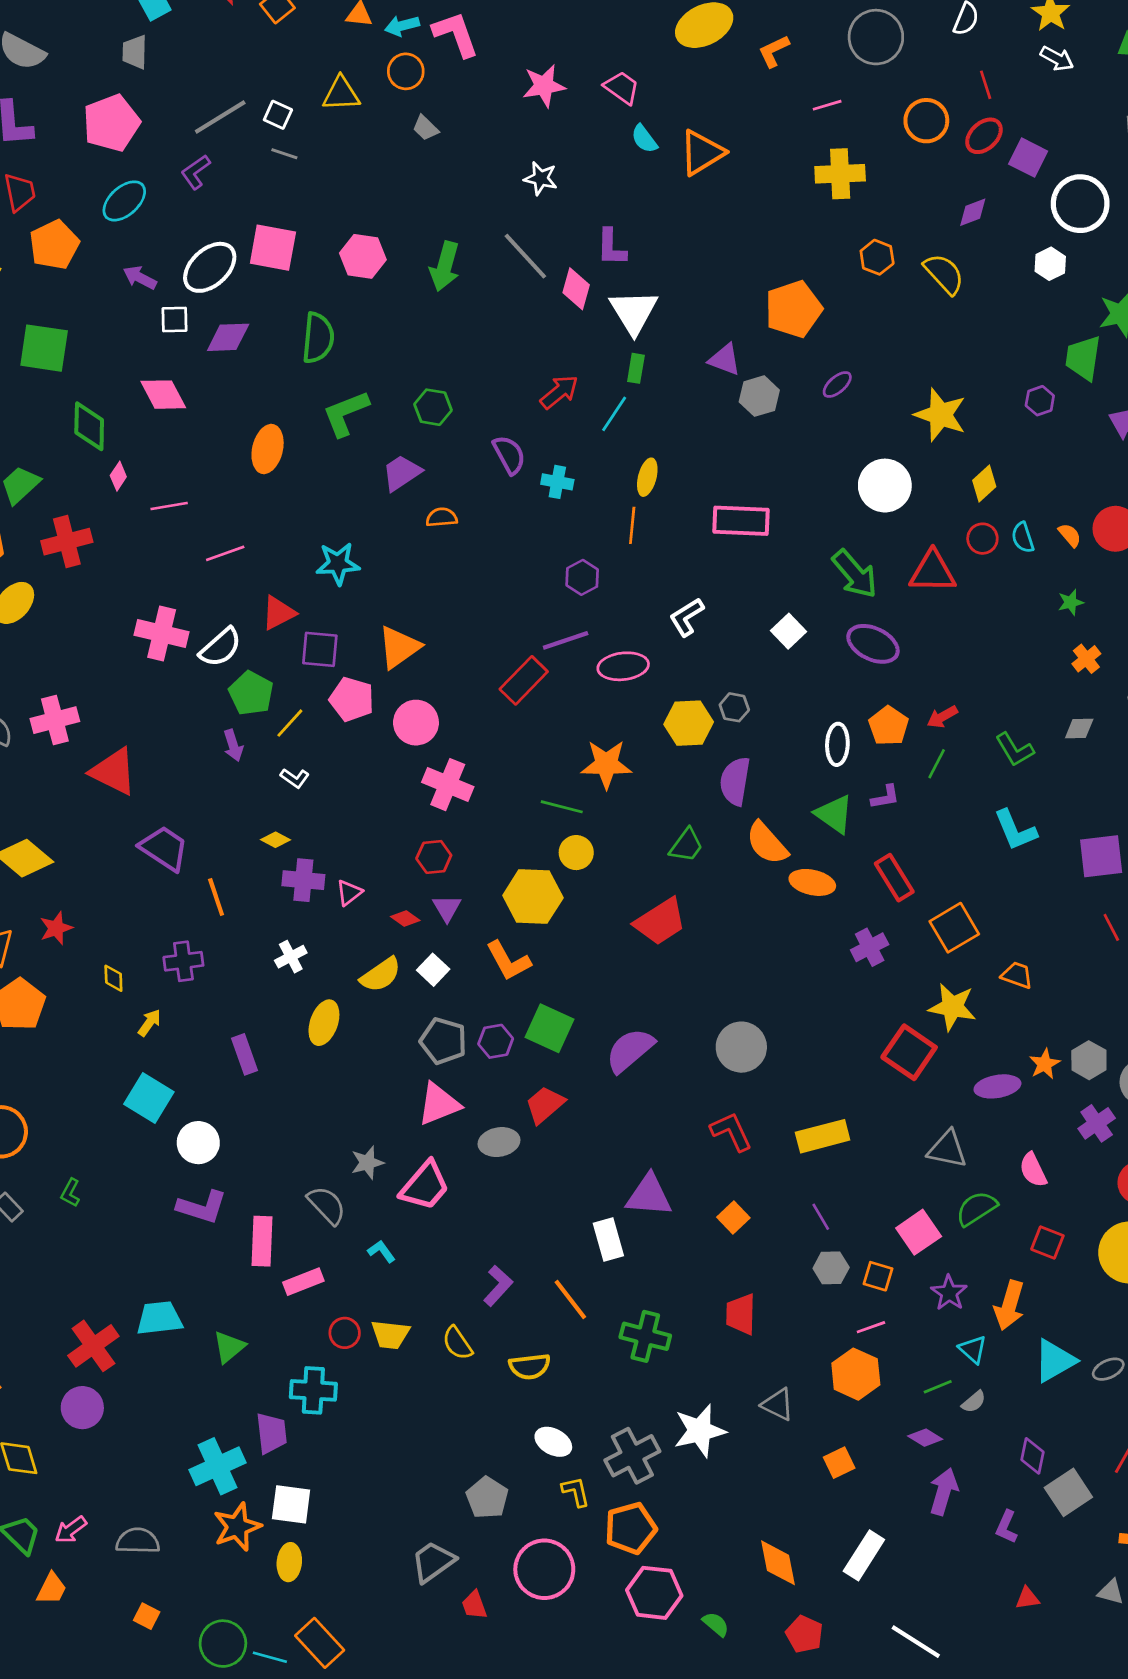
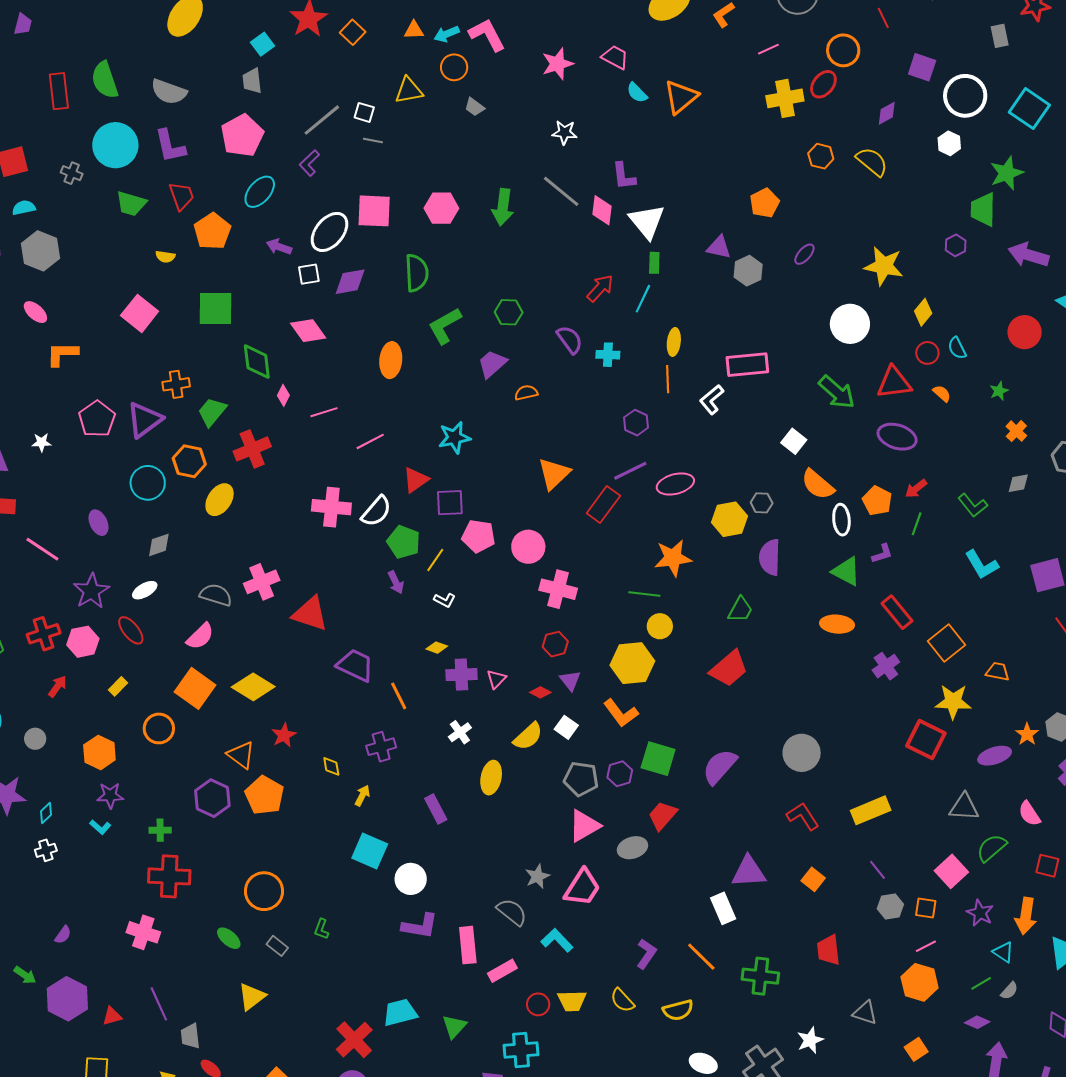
red ellipse: (984, 136) -> (823, 84), moved
orange pentagon: (793, 309) -> (764, 203), size x0.7
orange semicircle: (1070, 535) -> (942, 393), moved
white L-shape: (687, 617) -> (712, 400), moved
purple ellipse: (873, 644) -> (897, 437), moved
orange triangle: (399, 647) -> (554, 474), moved
orange semicircle: (767, 843) -> (818, 484), moved
cyan L-shape: (381, 1251) -> (557, 940), size x1.5
white star: (700, 1431) -> (810, 1040), size x0.7

